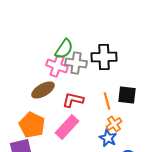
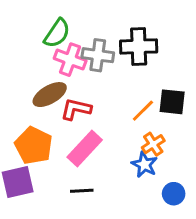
green semicircle: (64, 49) -> (57, 33), moved
red L-shape: (73, 100) -> (76, 109), moved
orange line: (107, 101) -> (143, 111), turned 60

